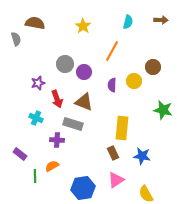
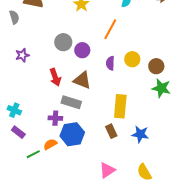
brown circle: (153, 67) -> (156, 66), moved
purple star: (38, 83) -> (22, 55), moved
cyan cross: (36, 118) -> (14, 110), moved
green line: (35, 176) -> (33, 154), turned 64
pink triangle: (116, 180) -> (107, 170), moved
blue hexagon: (83, 188) -> (72, 134), moved

